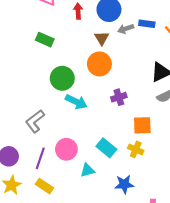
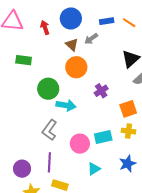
gray arrow: (126, 29) -> (91, 39), moved
gray L-shape: (35, 121) -> (49, 130), moved
cyan rectangle: (106, 148) -> (103, 137), turned -36
pink circle: (66, 149) -> (80, 144), moved
cyan triangle: (87, 170) -> (94, 169), moved

